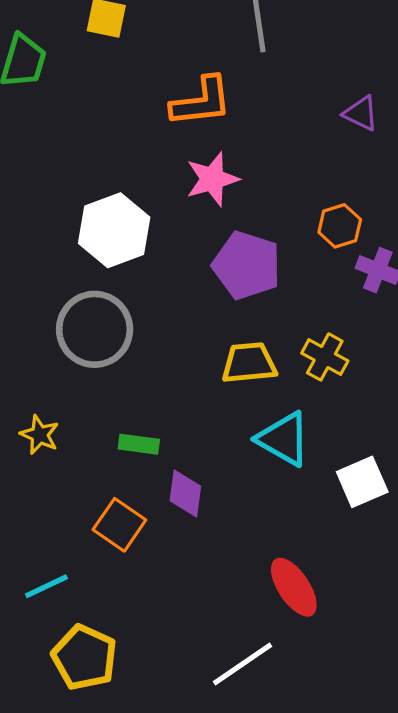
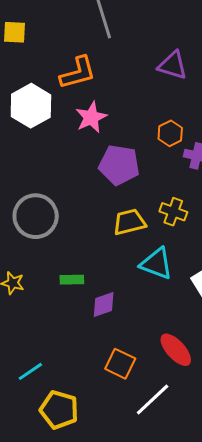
purple triangle: (361, 113) -> (173, 65), size x1.4
white hexagon: (114, 230) -> (31, 106), moved
purple diamond: (185, 493) -> (104, 304), turned 72
orange square: (119, 525) -> (120, 364), moved

